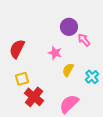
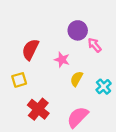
red semicircle: (17, 49) -> (30, 50), moved
yellow square: (22, 79) -> (19, 80), moved

